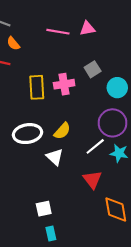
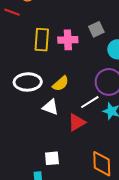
white triangle: (55, 157) -> (50, 107), turned -30
red triangle: (92, 180) -> (77, 122), moved, turned 30
white square: (44, 209) -> (52, 158), moved

